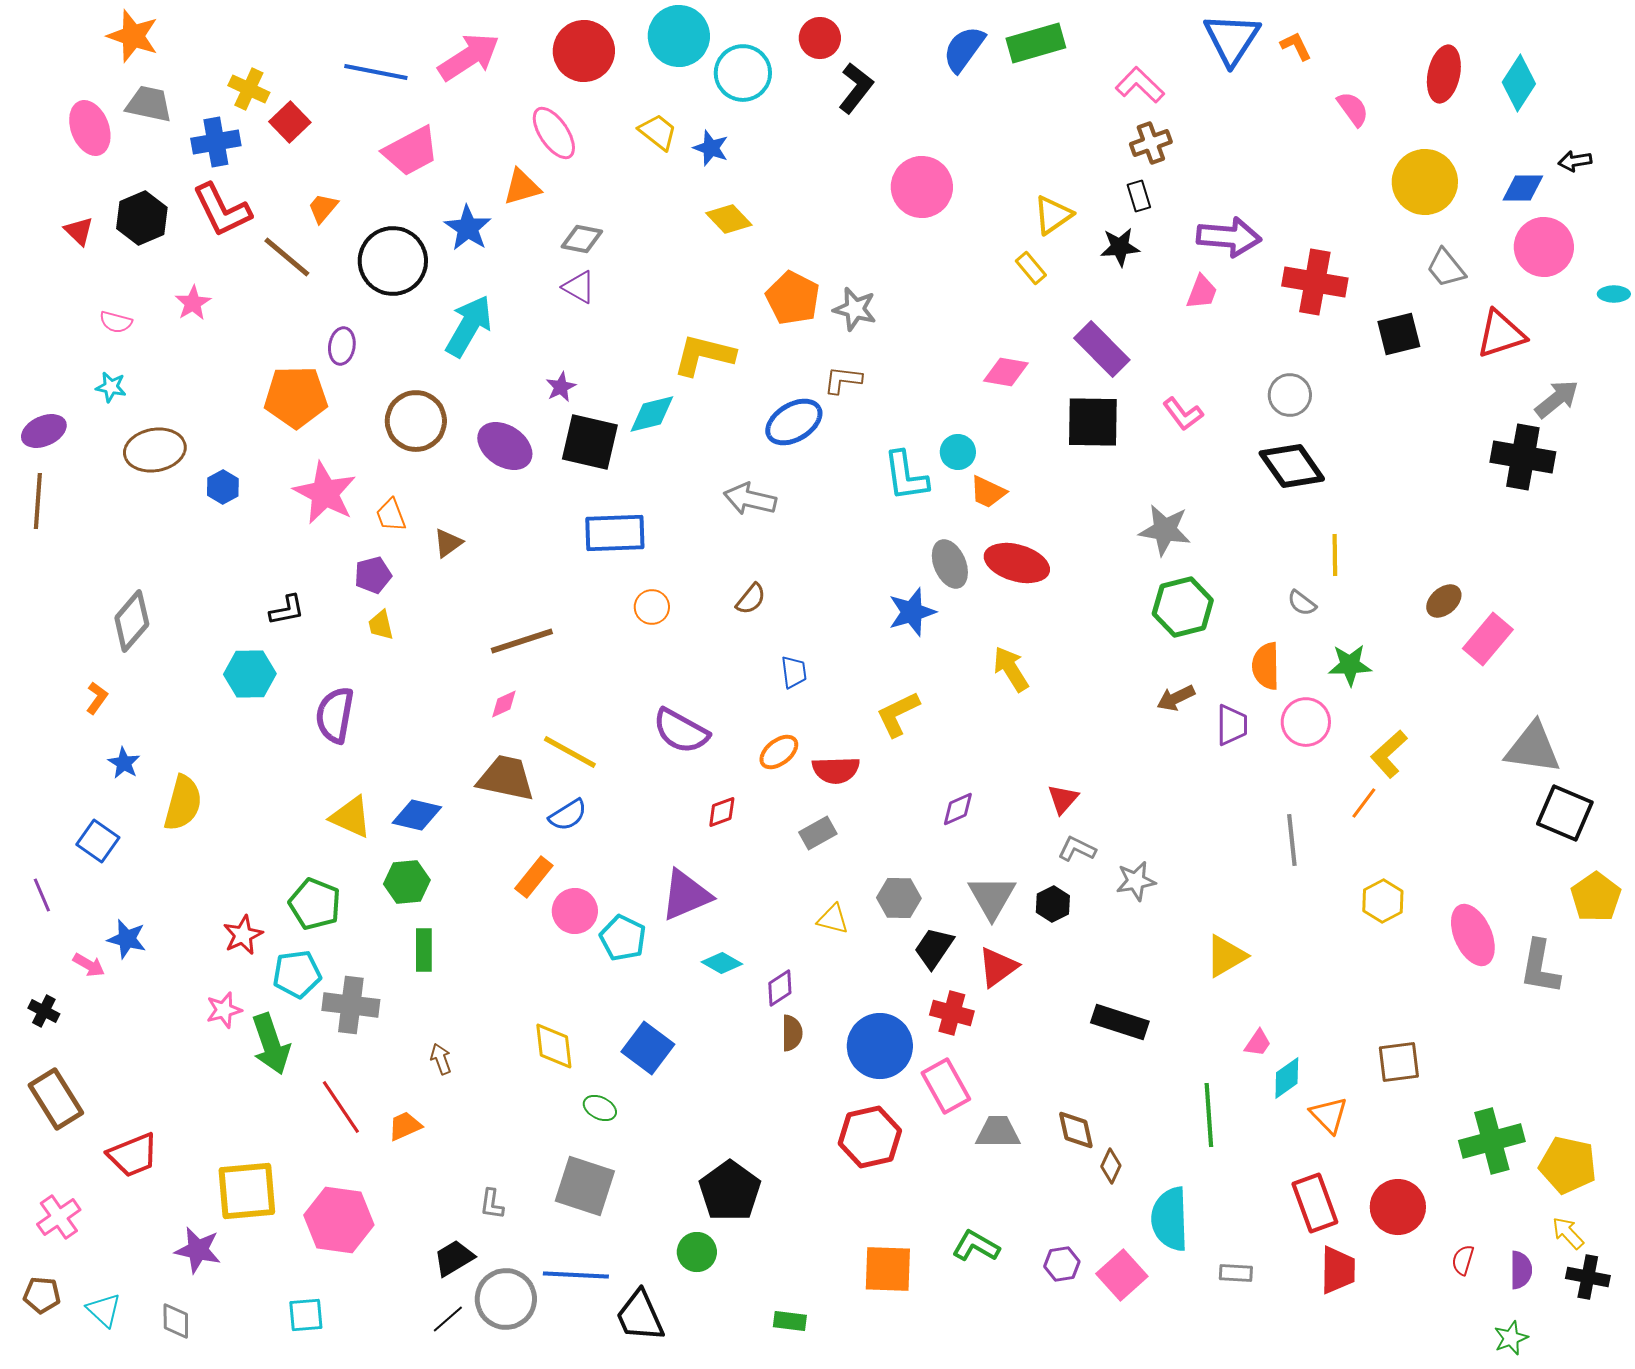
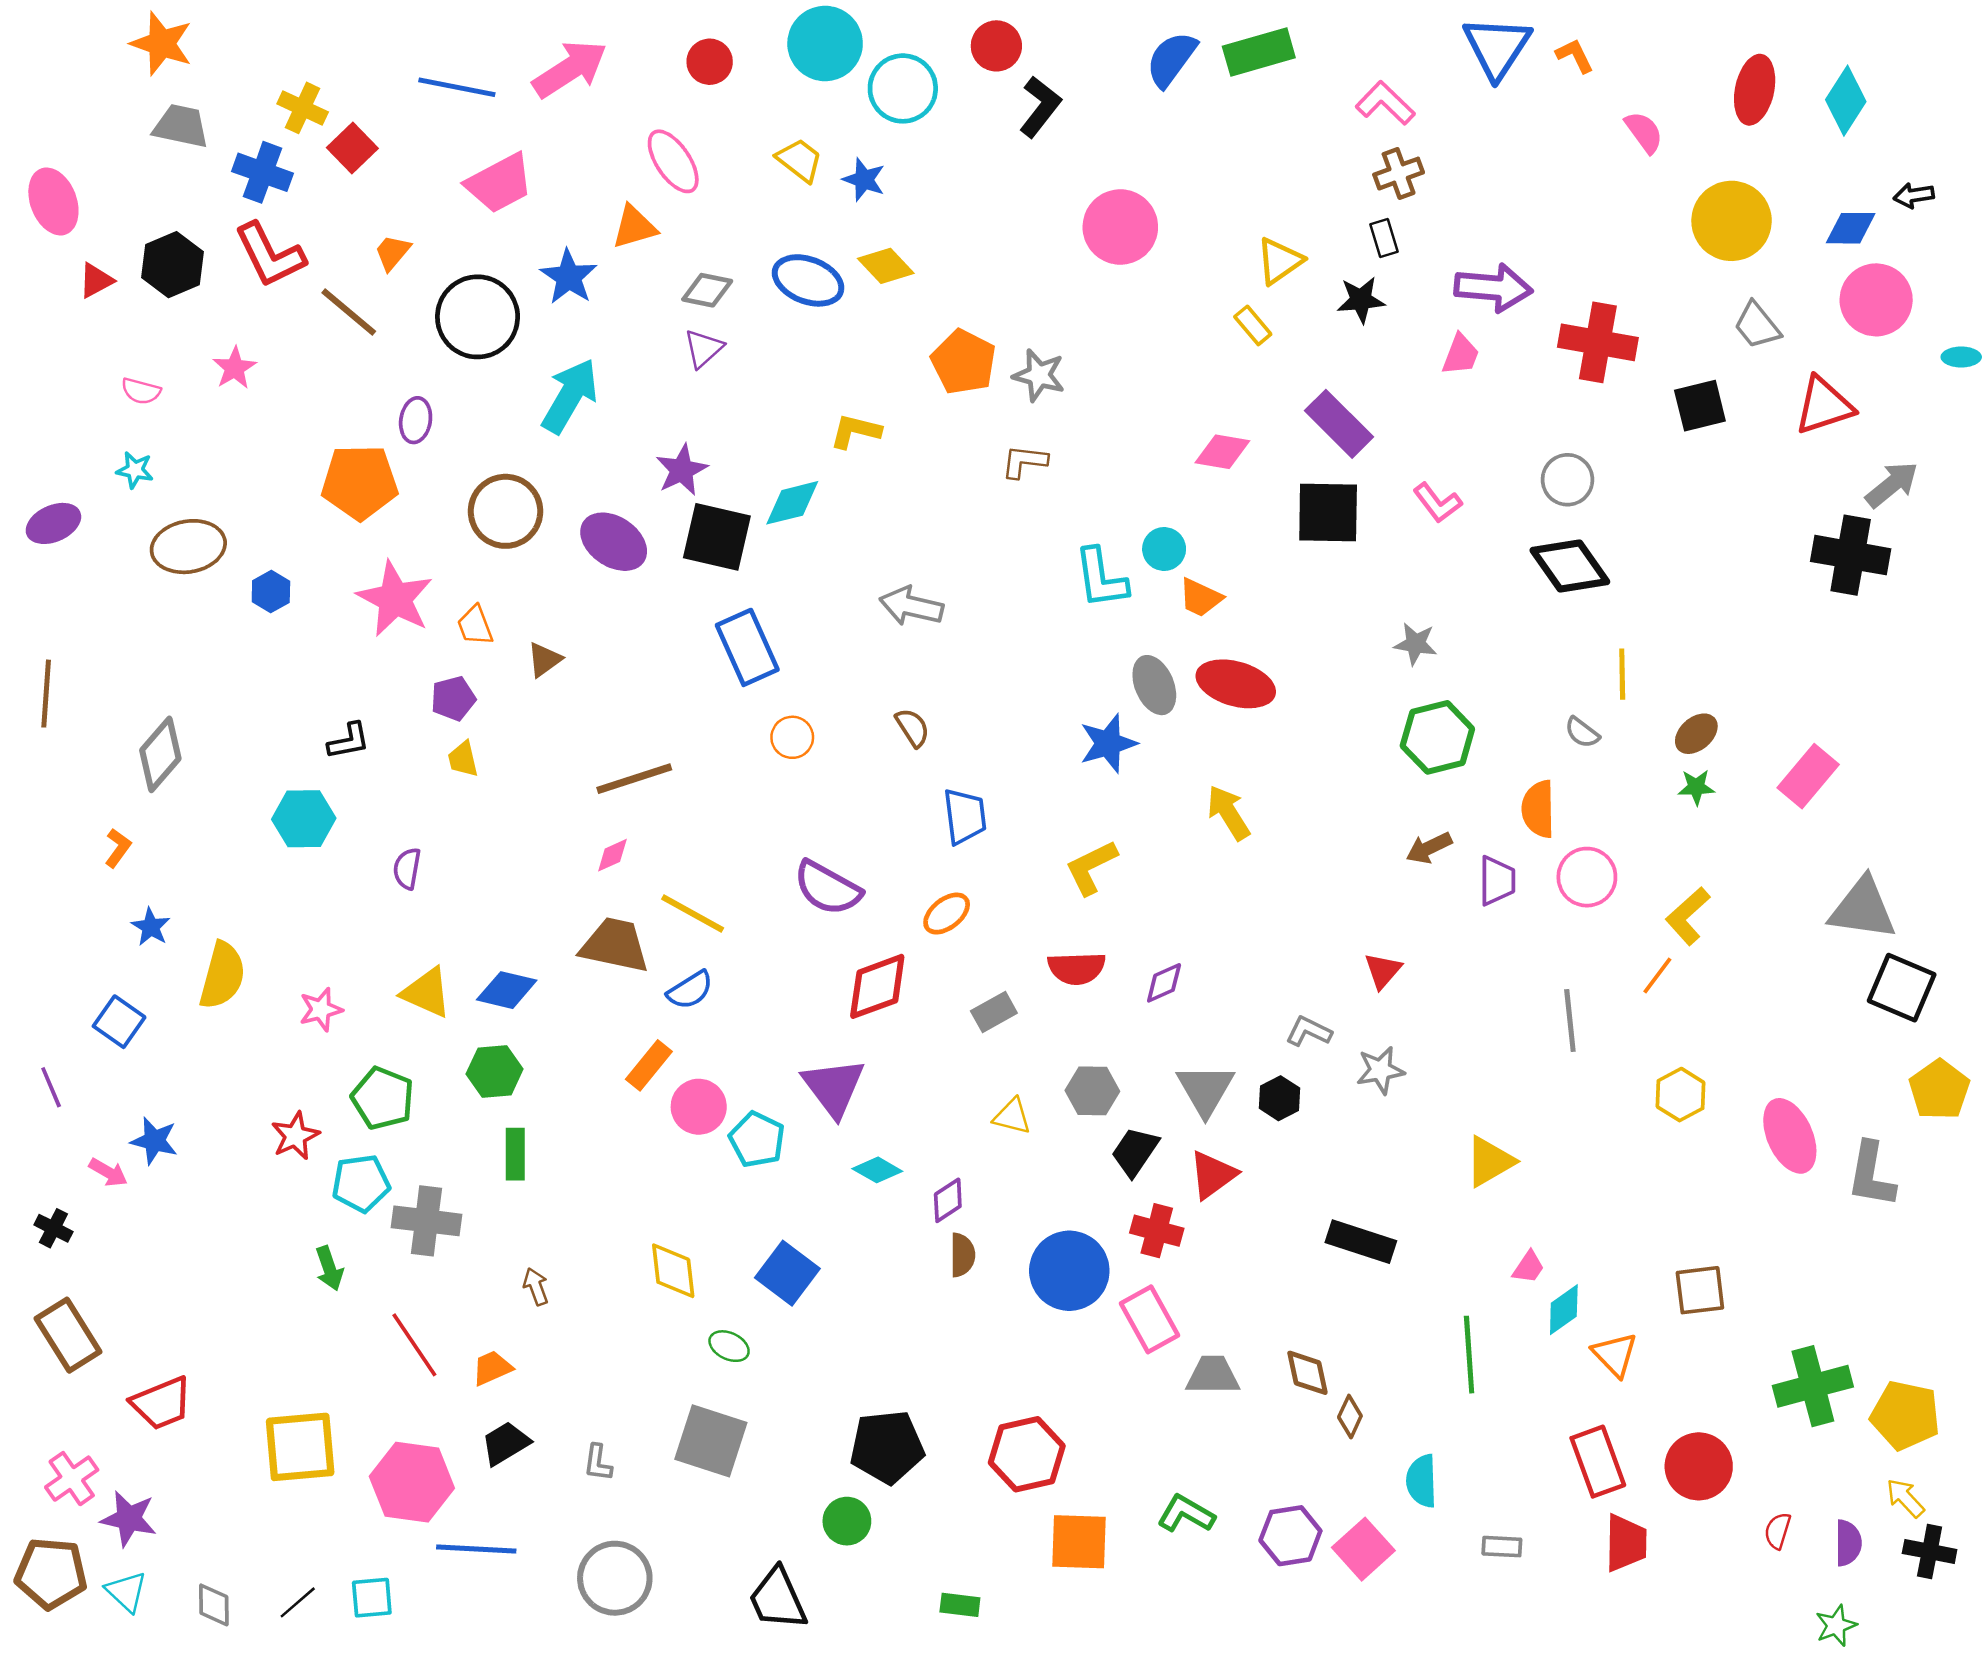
red circle: (584, 51) -> (710, 62), size x0.6
pink ellipse: (90, 128) -> (53, 201), moved
blue cross: (216, 142) -> (262, 172), turned 30
red triangle: (79, 231) -> (96, 280), turned 48
purple triangle: (579, 287) -> (704, 348), turned 48
yellow L-shape: (704, 355) -> (855, 431), size x0.7
purple star: (561, 387) -> (682, 470), size x1.4
blue ellipse: (794, 422) -> (808, 280), moved, turned 52
brown line: (38, 501) -> (46, 694), moved
gray star: (1165, 530) -> (1416, 644), size x0.7
blue rectangle: (615, 533) -> (747, 647), turned 68
brown semicircle: (751, 599) -> (913, 728), turned -72
brown ellipse: (1444, 601) -> (1696, 734), moved
green star: (1350, 665) -> (1696, 787), moved, size x0.7
blue trapezoid: (794, 672) -> (965, 816), size x1.4
purple semicircle: (335, 715) -> (407, 869), size x0.6
red semicircle: (836, 770) -> (1077, 968), moved
red triangle: (1063, 799) -> (1383, 971), moved
red diamond: (722, 812) -> (877, 986), size x1.8
purple triangle: (686, 895) -> (834, 1087), turned -44
pink star: (224, 1010) -> (321, 1010), moved
green arrow: (271, 1044) -> (329, 1268), size x0.6
red hexagon: (870, 1137) -> (1027, 1454), moved
black pentagon: (730, 1191) -> (887, 1447), turned 30
cyan semicircle: (1170, 1219) -> (1422, 1481), size x0.7
purple star: (198, 1250) -> (129, 1519), moved
black trapezoid: (454, 1258) -> (505, 1443), moved
purple hexagon: (1062, 1264) -> (1290, 1536), size x1.4
blue line: (576, 1275) -> (476, 1549), moved
brown pentagon: (42, 1295) -> (51, 1573), size x1.6
black line: (448, 1319) -> (298, 1602), moved

